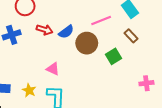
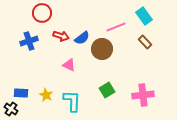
green square: (113, 56) -> (107, 90), moved
pink triangle: (53, 69) -> (69, 65), moved
pink cross: (146, 83) -> (143, 95), moved, size x1.5

